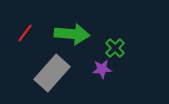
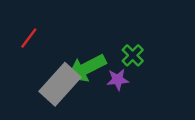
green arrow: (72, 34) -> (87, 68), moved, turned 148

